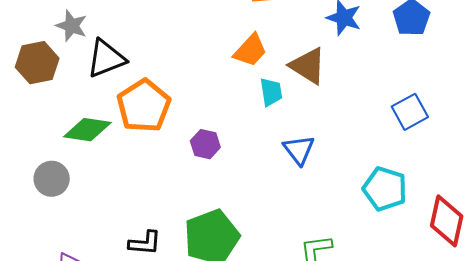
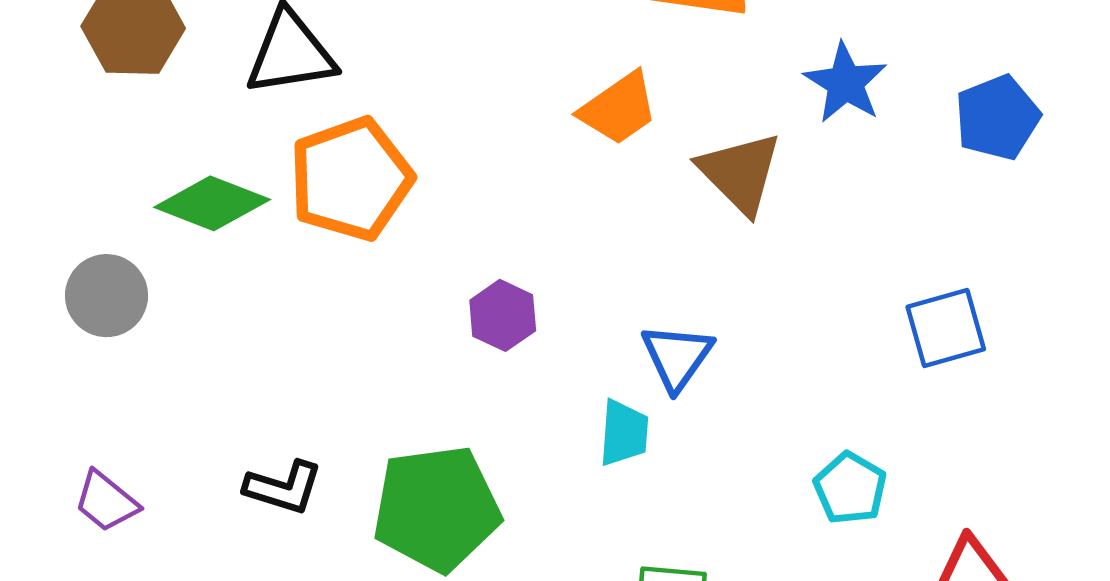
cyan trapezoid: (271, 92) -> (624, 433), moved
purple hexagon: (205, 144) -> (503, 315), moved
cyan pentagon: (385, 189) -> (850, 488), size x0.7

